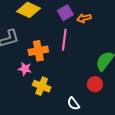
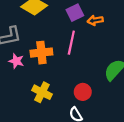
pink star: (25, 69) -> (16, 61), moved
red circle: (95, 84) -> (83, 92), moved

